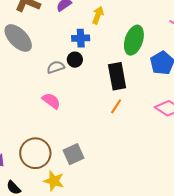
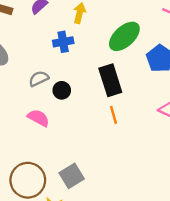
green ellipse: (134, 40) -> (124, 36), turned 36
black circle: (75, 60) -> (62, 90), moved
orange line: (116, 106) -> (114, 115), turned -42

